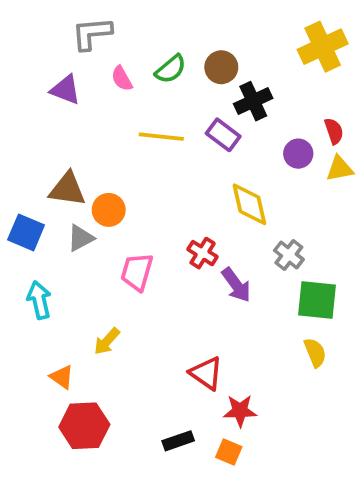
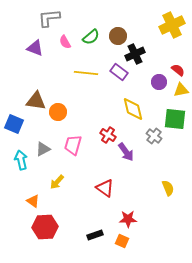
red semicircle: (334, 131) -> (178, 70), turned -32
gray triangle: (81, 238) -> (43, 149), moved
green square: (317, 300) -> (175, 119), moved
red triangle: (206, 373) -> (105, 188), moved

